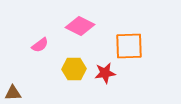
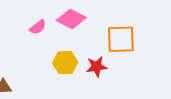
pink semicircle: (40, 45) -> (38, 27), moved

